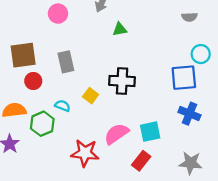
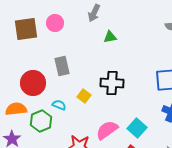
brown square: (23, 55) -> (26, 29), moved
red circle: (33, 81) -> (33, 83), size x1.6
cyan square: (150, 132) -> (137, 128), turned -36

